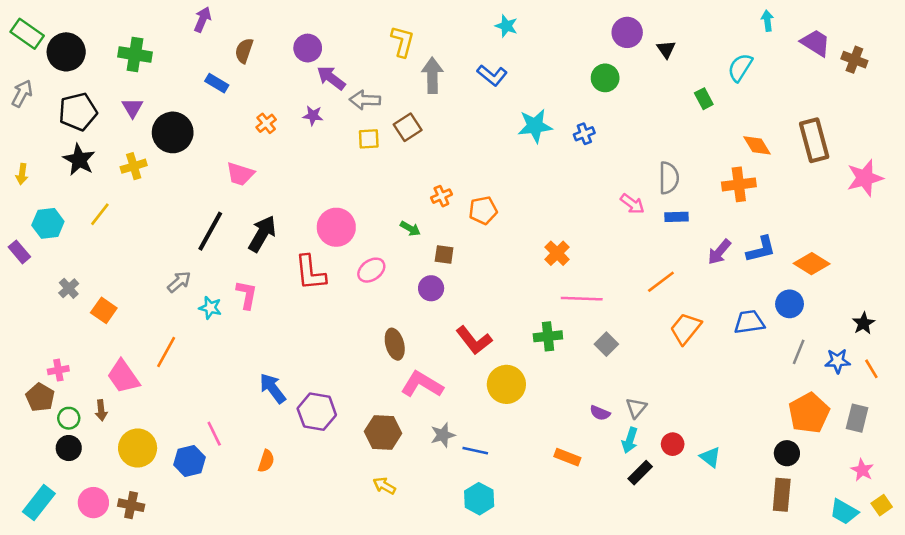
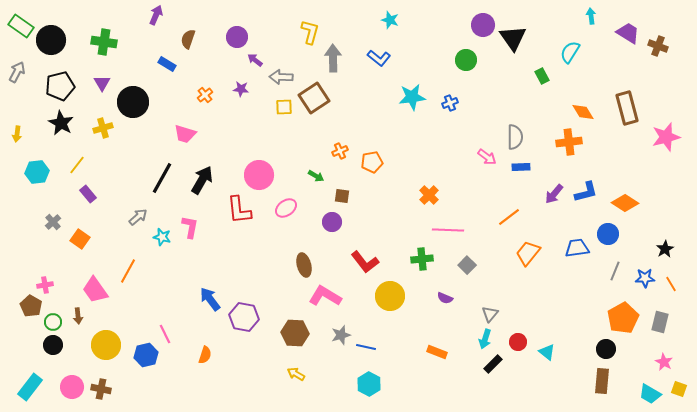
black triangle: (666, 49) -> (513, 38), size x1.8
purple arrow: (331, 78) -> (255, 60), size x0.7
brown square: (408, 127) -> (314, 98), size x1.4
purple rectangle: (19, 252) -> (88, 194), moved
purple semicircle: (600, 413) -> (445, 298), moved
yellow square: (882, 505) -> (679, 389), turned -35

